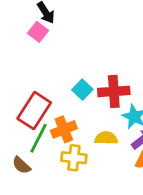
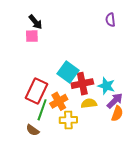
pink square: (38, 32) -> (32, 36), turned -32
cyan square: (82, 90) -> (68, 72), size x1.5
red cross: (114, 91) -> (82, 84), moved

